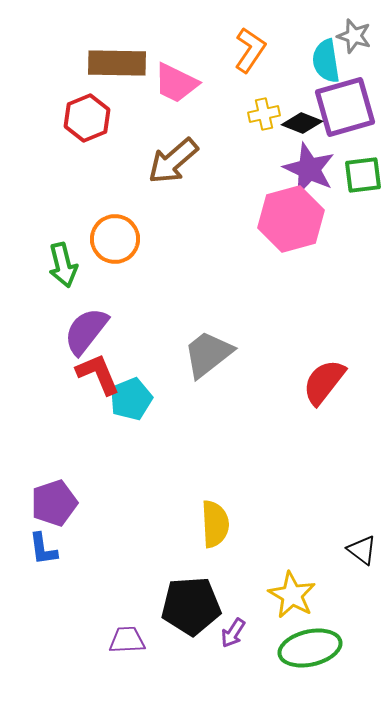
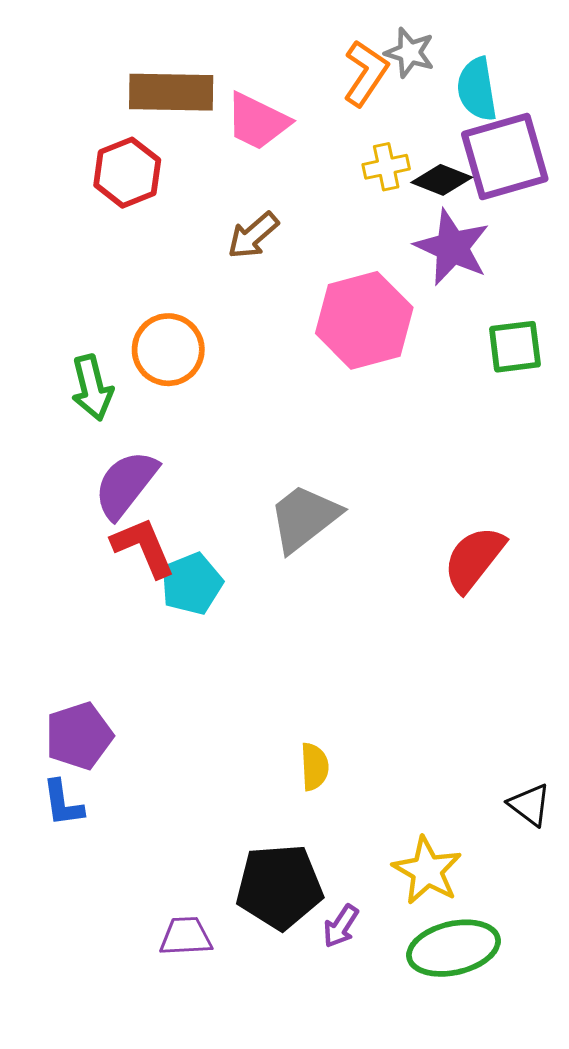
gray star: (354, 36) -> (410, 53), moved
brown arrow: (173, 161) -> (253, 236), size x0.7
green square: (363, 175) -> (515, 347), moved
pink hexagon: (291, 219) -> (364, 320), moved
yellow semicircle: (215, 524) -> (314, 767), size x0.7

